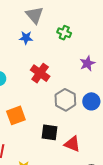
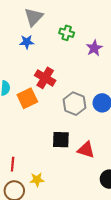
gray triangle: (35, 15) -> (34, 17), turned 30
purple star: (87, 63) -> (94, 48), moved
orange square: (16, 115) -> (27, 98), moved

